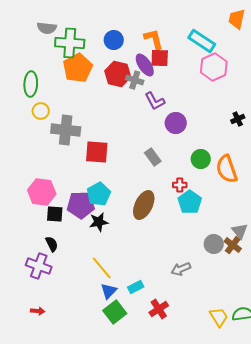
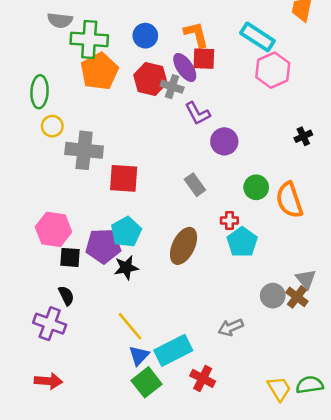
cyan rectangle: (136, 287) -> (173, 350), size x1.8
red cross: (159, 309) -> (203, 378), turned -30
red arrow: (38, 311) -> (48, 381), size x1.5

